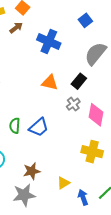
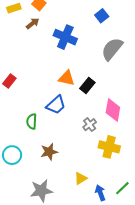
black rectangle: (79, 81) -> (87, 85), moved
gray cross: (73, 104) -> (90, 125), moved
blue trapezoid: (39, 127) -> (56, 105), moved
brown star: (32, 171) -> (49, 152), moved

